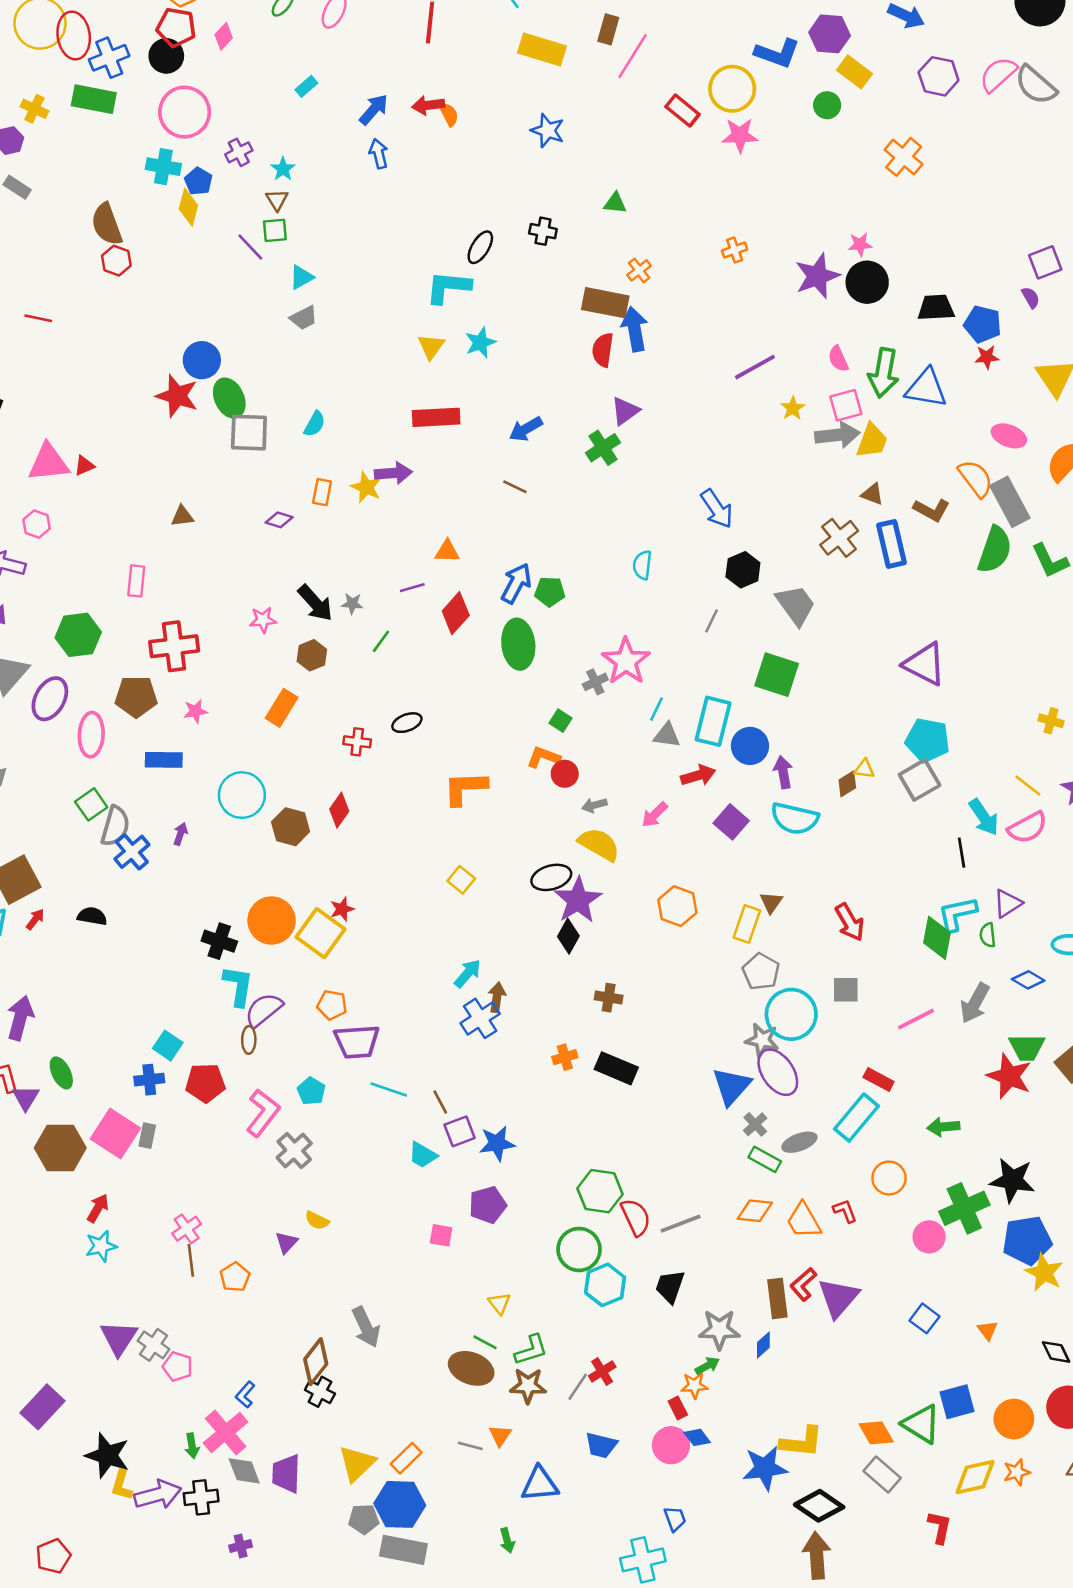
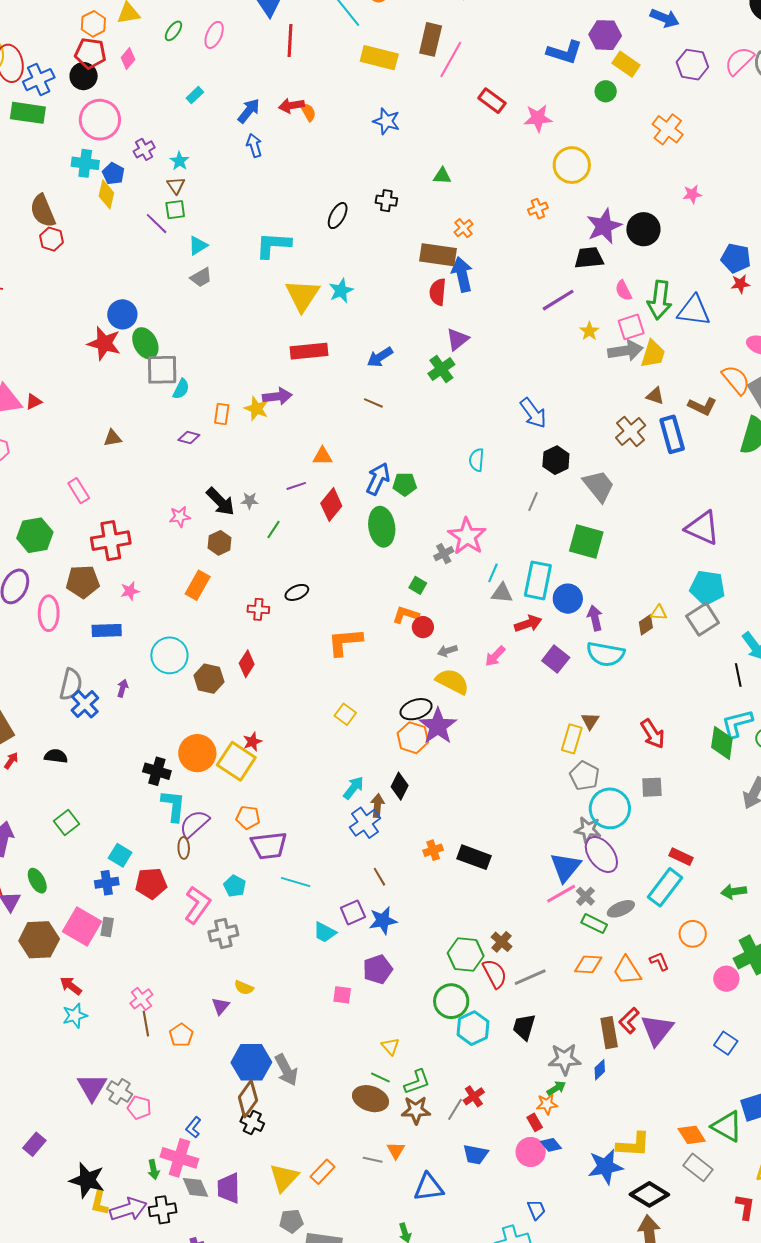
brown rectangle: (608, 29) -> (431, 39), size x1.4
yellow circle: (732, 89) -> (572, 165), moved
pink star: (860, 244) -> (692, 194), moved
cyan L-shape: (448, 287) -> (273, 245), moved
black trapezoid: (936, 308) -> (589, 258), moved
yellow triangle: (431, 346) -> (302, 295), size x1.6
cyan semicircle: (315, 424) -> (181, 389), moved
pink rectangle: (136, 581) -> (79, 491), turned -35
green square: (91, 804) -> (67, 822), moved
orange hexagon: (677, 906) -> (413, 738), moved
black diamond: (568, 936) -> (400, 786), moved
brown cross: (609, 998) -> (502, 942), moved, turned 35
pink line: (916, 1019) -> (561, 894), moved
brown line: (440, 1102) -> (379, 877), moved
gray cross: (294, 1151) -> (223, 933), turned 32
red arrow: (98, 1208) -> (71, 986), turned -80
purple rectangle: (42, 1407) -> (34, 1144), size x0.7
pink cross: (226, 1432) -> (179, 1158), turned -30
blue hexagon: (400, 1504) -> (251, 1062), moved

